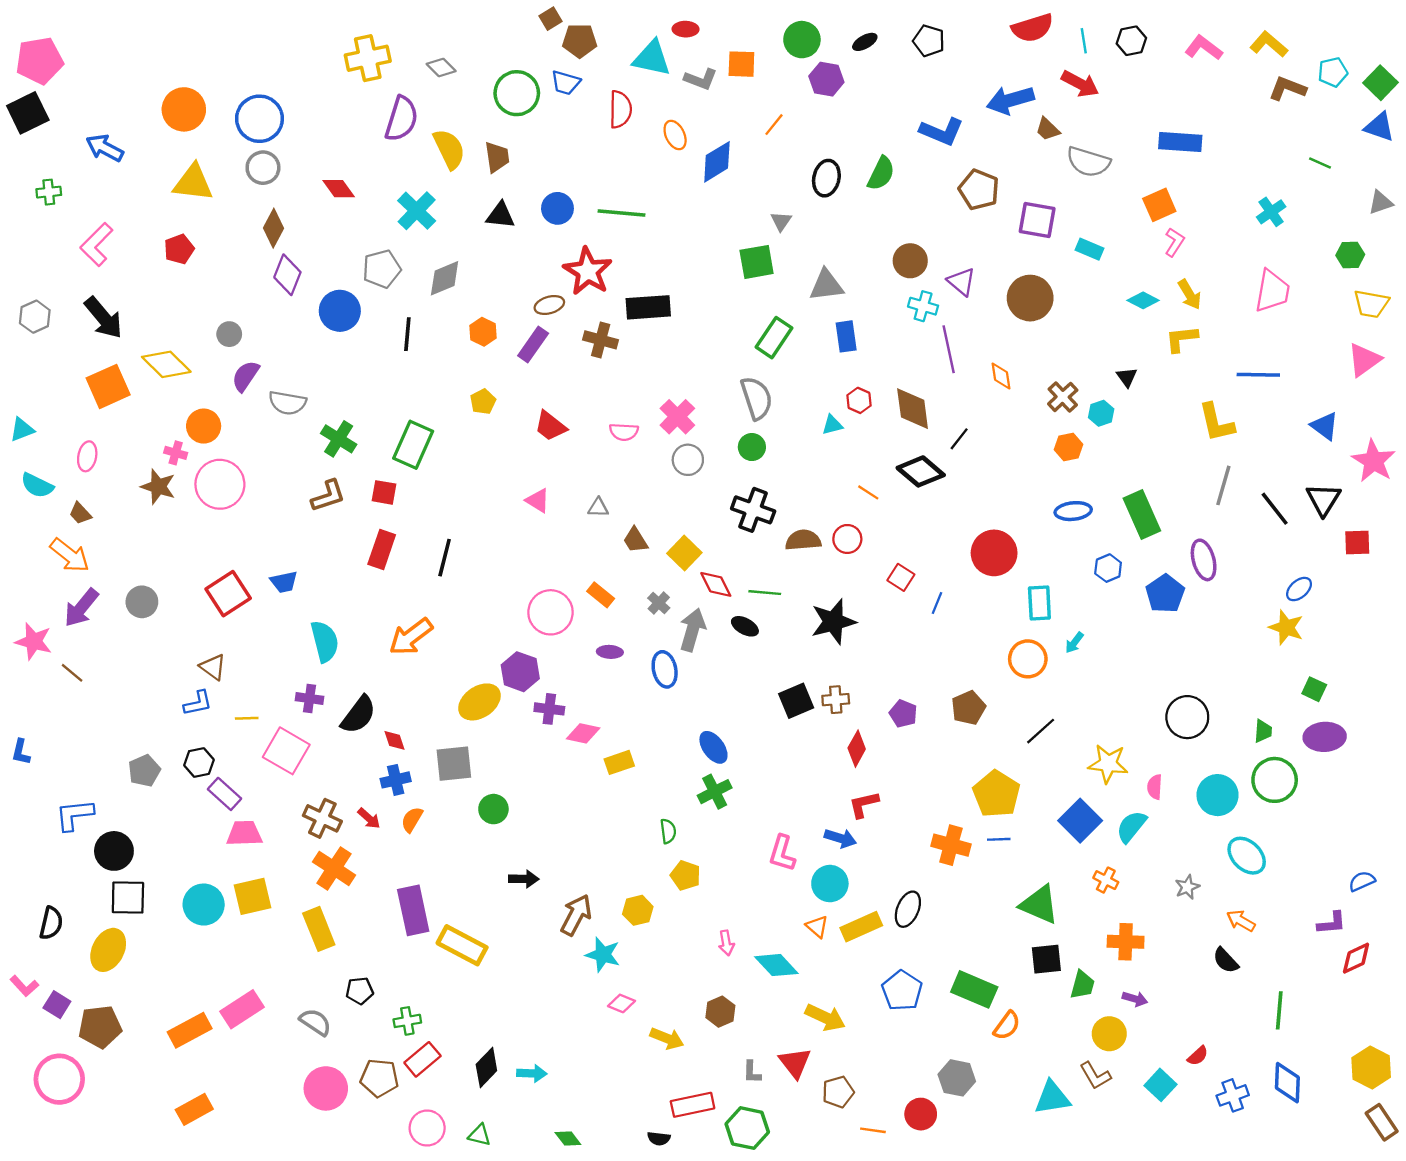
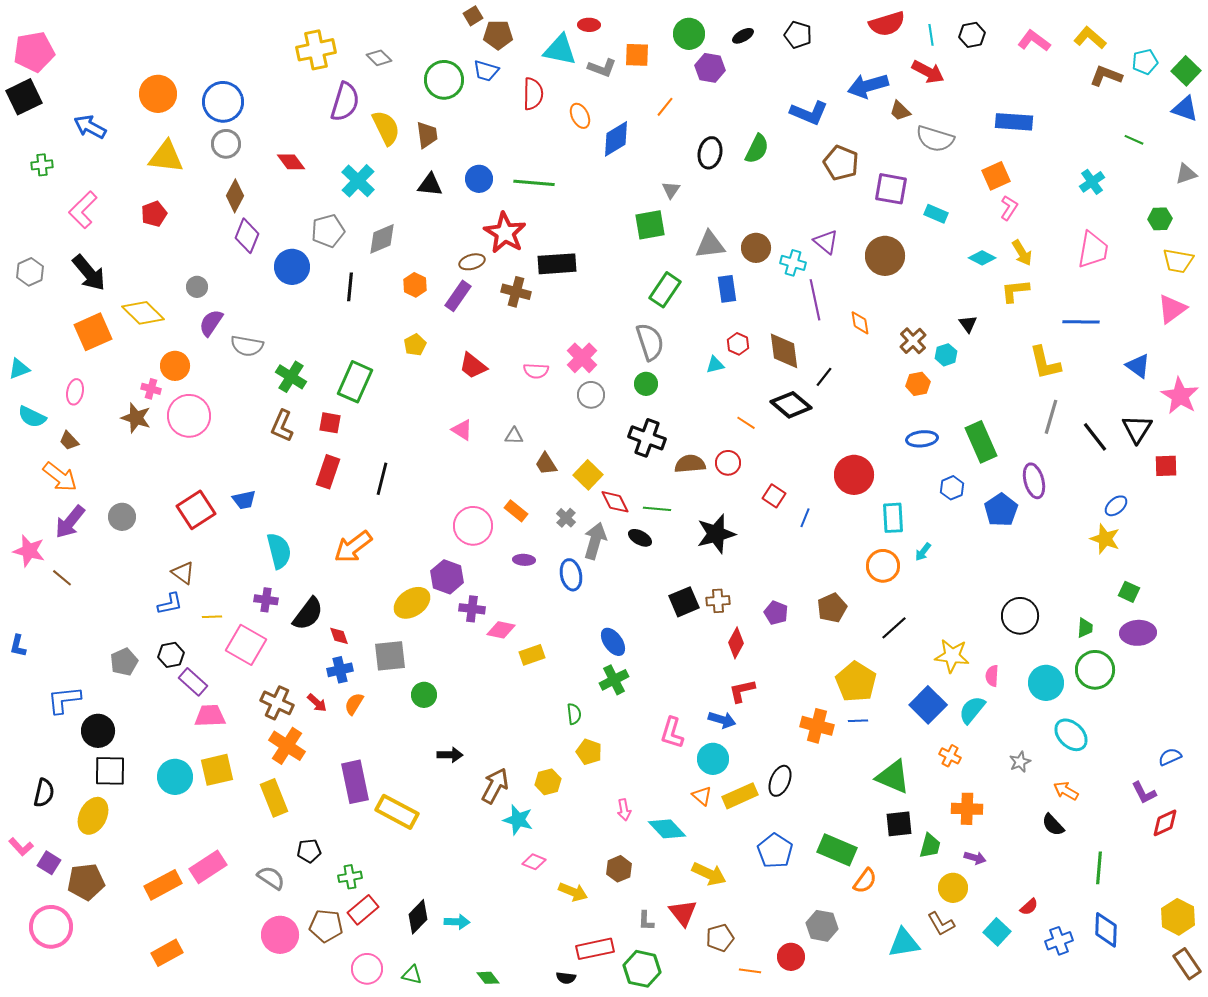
brown circle: (910, 261) -> (756, 248), moved
brown L-shape: (328, 496) -> (282, 426), turned 132
purple L-shape: (1332, 923) -> (1144, 793), turned 68

